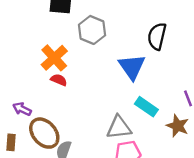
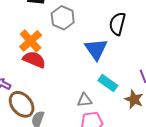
red semicircle: (59, 80) -> (34, 60), size x1.6
gray triangle: (119, 127) -> (85, 100), size x0.7

